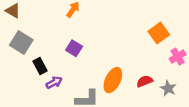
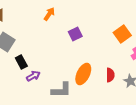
purple square: (74, 48) -> (75, 34), moved, turned 32
red semicircle: (145, 81) -> (110, 75), turned 112

